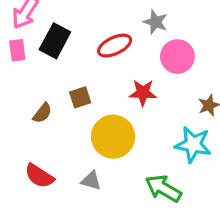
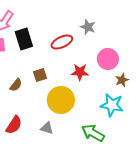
black rectangle: (55, 41) -> (24, 39), turned -45
pink circle: (177, 57) -> (108, 59), moved
red semicircle: (39, 176) -> (14, 125), turned -90

